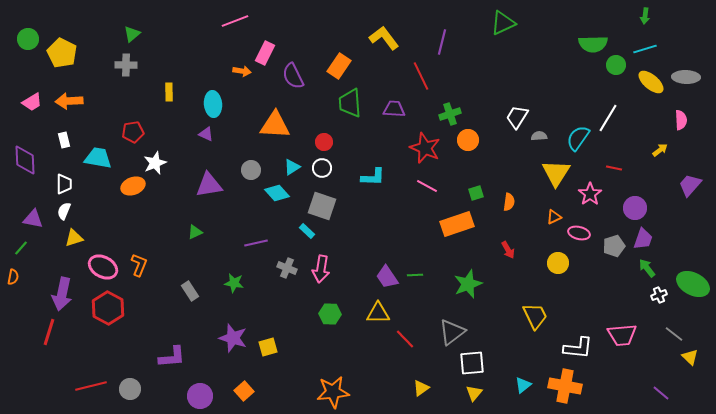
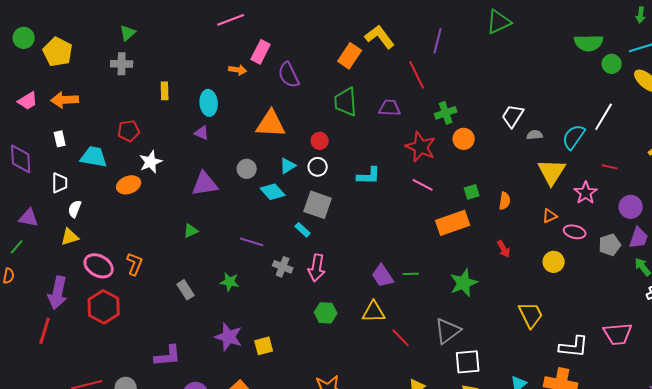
orange rectangle: (339, 66) -> (350, 56), moved
white semicircle: (64, 211) -> (75, 209), moved
purple line: (256, 243) -> (252, 242), turned 30

